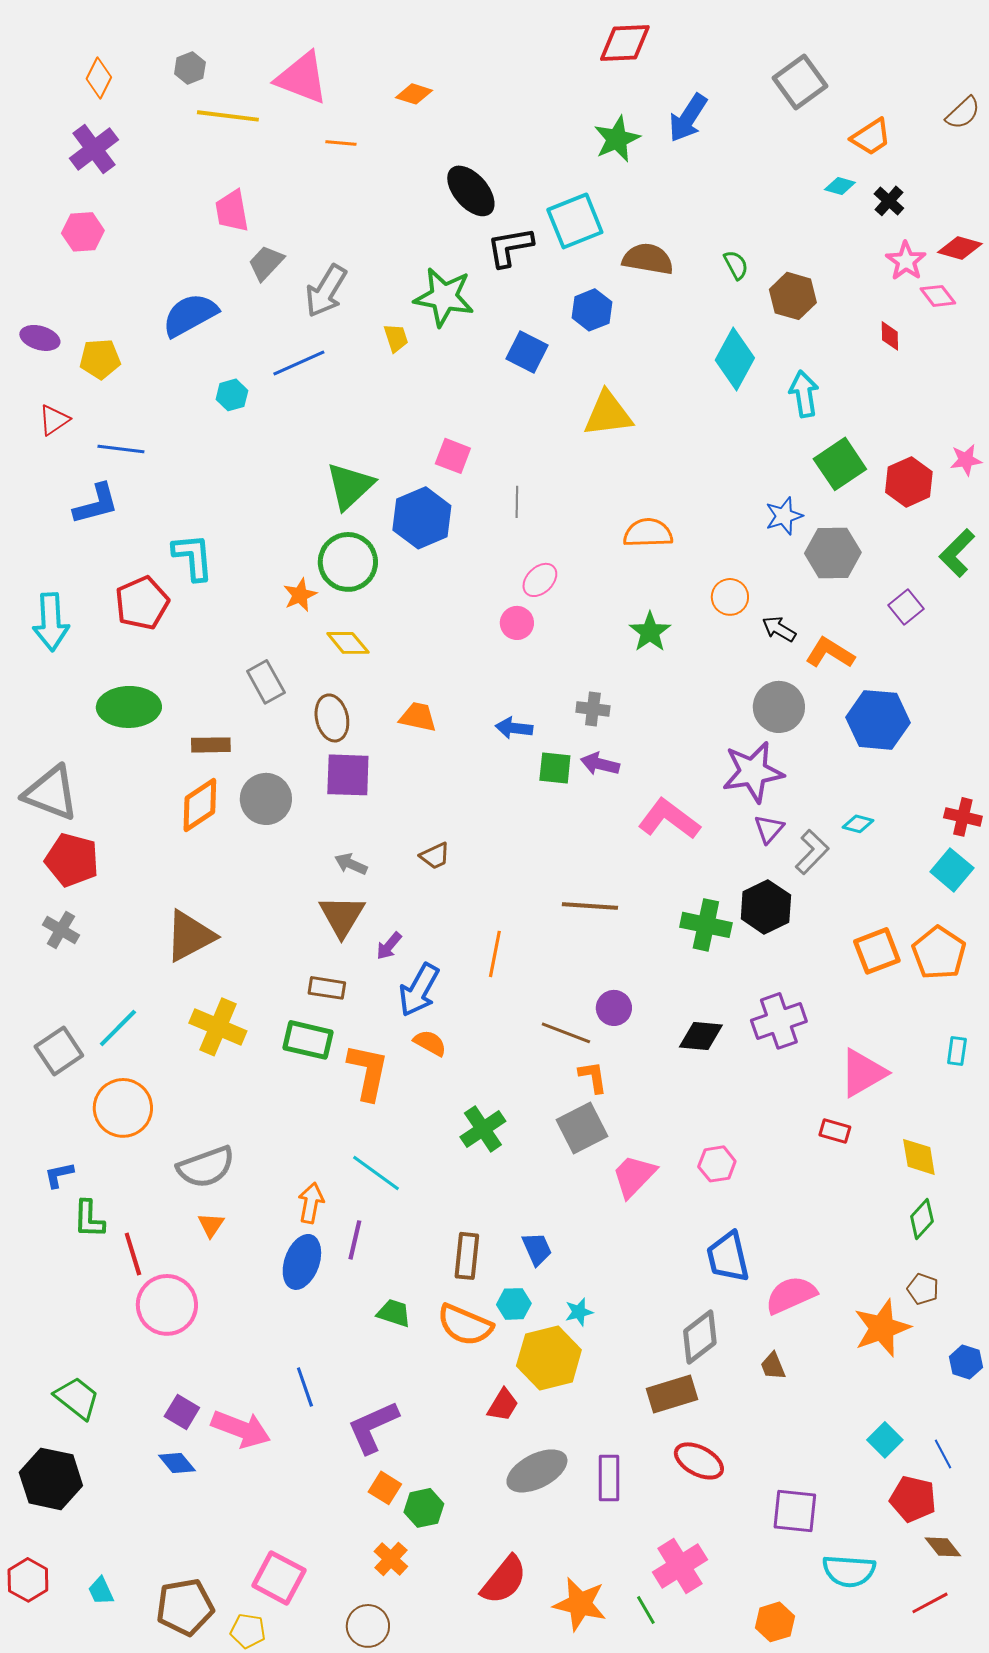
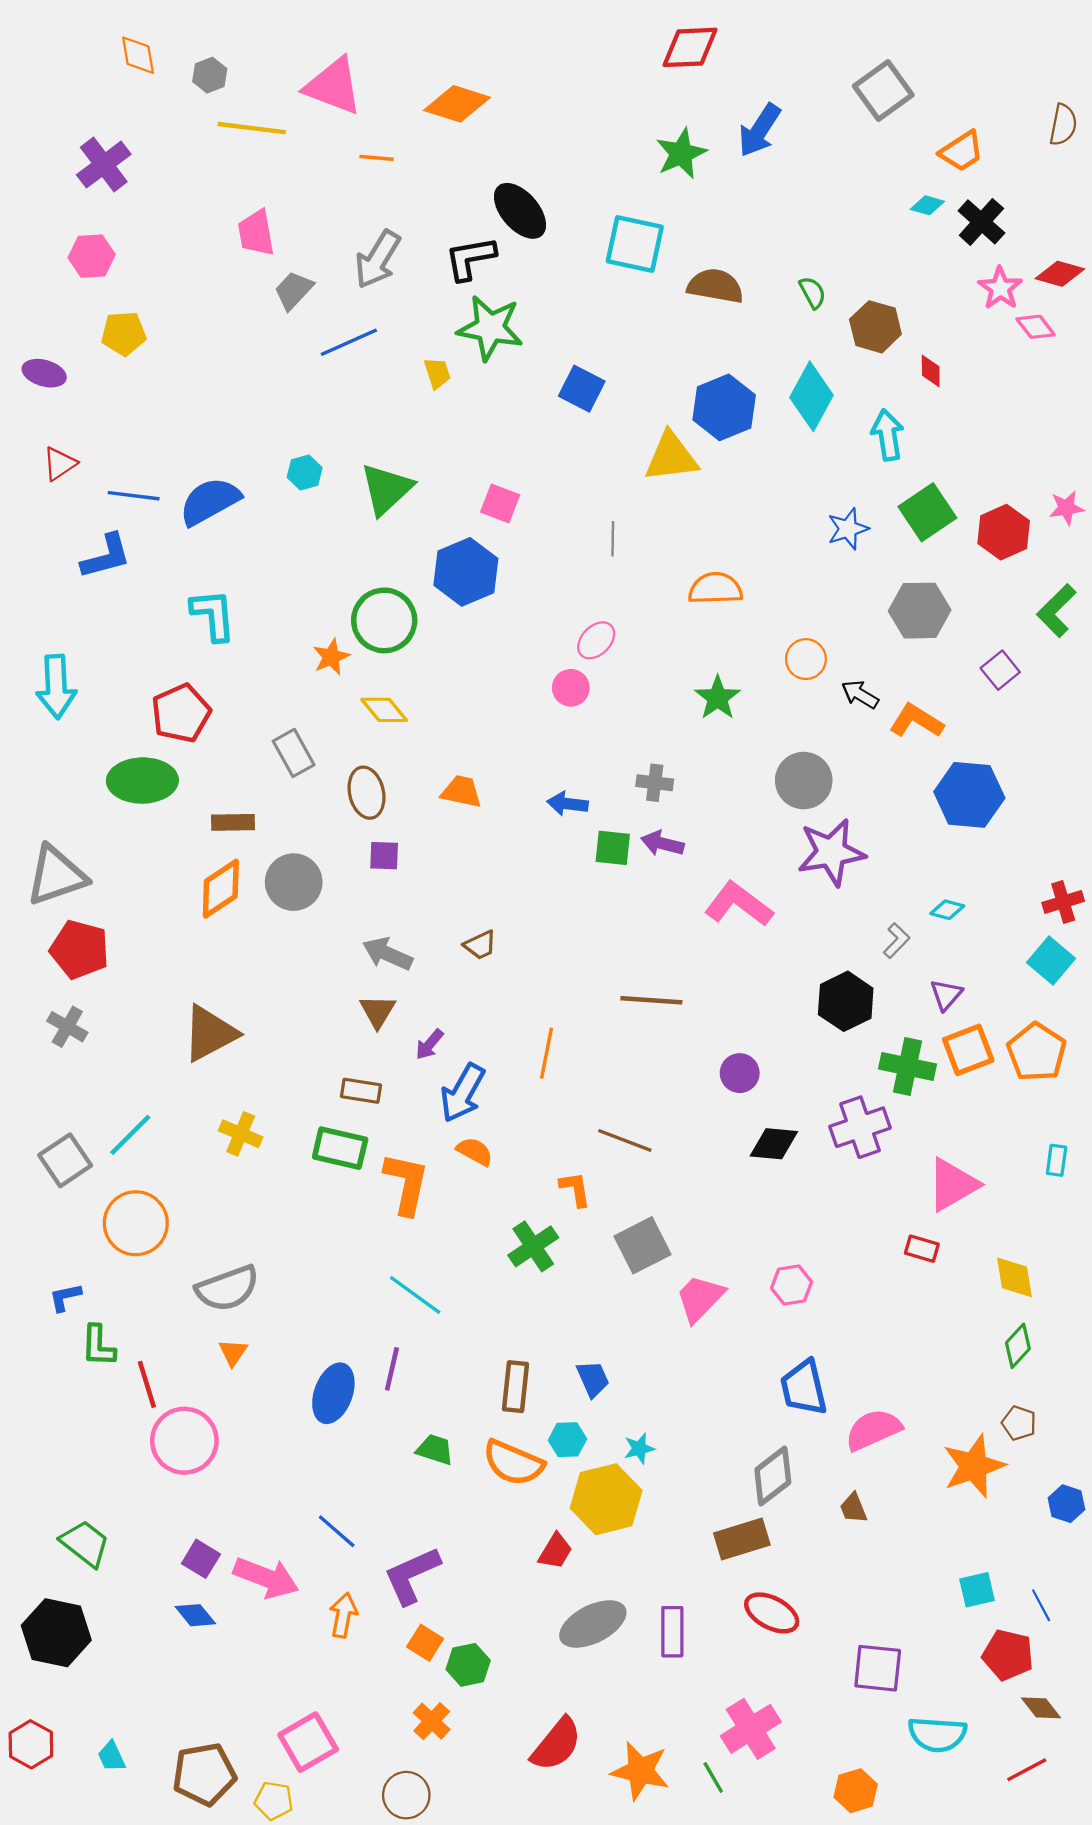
orange diamond: (99, 78) -> (138, 55), moved, turned -36
orange diamond: (414, 94) -> (457, 104), size x1.6
brown semicircle: (963, 113) -> (1063, 125), turned -36
black cross: (889, 201) -> (981, 222), size x1.4
cyan square: (575, 221) -> (635, 244), turned 34
black L-shape: (510, 247) -> (470, 258), moved
gray arrow: (326, 291) -> (378, 259), moved
blue hexagon: (592, 310) -> (724, 407), moved, size x1.4
blue semicircle: (190, 315) -> (210, 501), moved
red diamond: (890, 336) -> (931, 371), moved
yellow pentagon: (100, 359) -> (124, 333), moved
blue line: (299, 363) -> (349, 342), moved
cyan hexagon: (232, 395) -> (305, 473), moved
green triangle: (350, 486) -> (386, 489), moved
gray line: (517, 502) -> (613, 539), moved
blue star: (784, 516) -> (848, 529), moved
red pentagon: (142, 603) -> (181, 713), moved
gray circle: (779, 707) -> (804, 781), moved
purple square: (348, 775) -> (384, 856), size x0.6
gray triangle: (51, 793) -> (56, 875), turned -40
red cross: (963, 817) -> (1063, 902), turned -30
purple triangle: (769, 829) -> (946, 995), moved
gray L-shape: (812, 852) -> (896, 941), size x0.7
gray arrow: (351, 864) -> (387, 954), size x1.4
brown triangle: (342, 916) -> (378, 1011), size x0.7
green cross: (706, 925) -> (907, 1066), moved
purple circle: (614, 1008) -> (740, 1073), moved
yellow cross: (218, 1027) -> (241, 1134), size x0.7
orange L-shape: (593, 1077) -> (575, 1189), moved
orange arrow: (311, 1203) -> (343, 1615), moved
blue line: (305, 1387) -> (337, 1531), turned -30
cyan square: (885, 1440) -> (977, 1590), turned 32
pink square: (279, 1578) -> (308, 1742), turned 32

